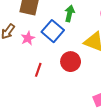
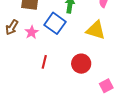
red circle: (71, 62) -> (81, 64), moved

